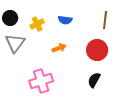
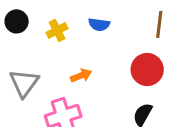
gray triangle: (15, 43) -> (24, 83), moved
orange arrow: (59, 48) -> (81, 76), moved

